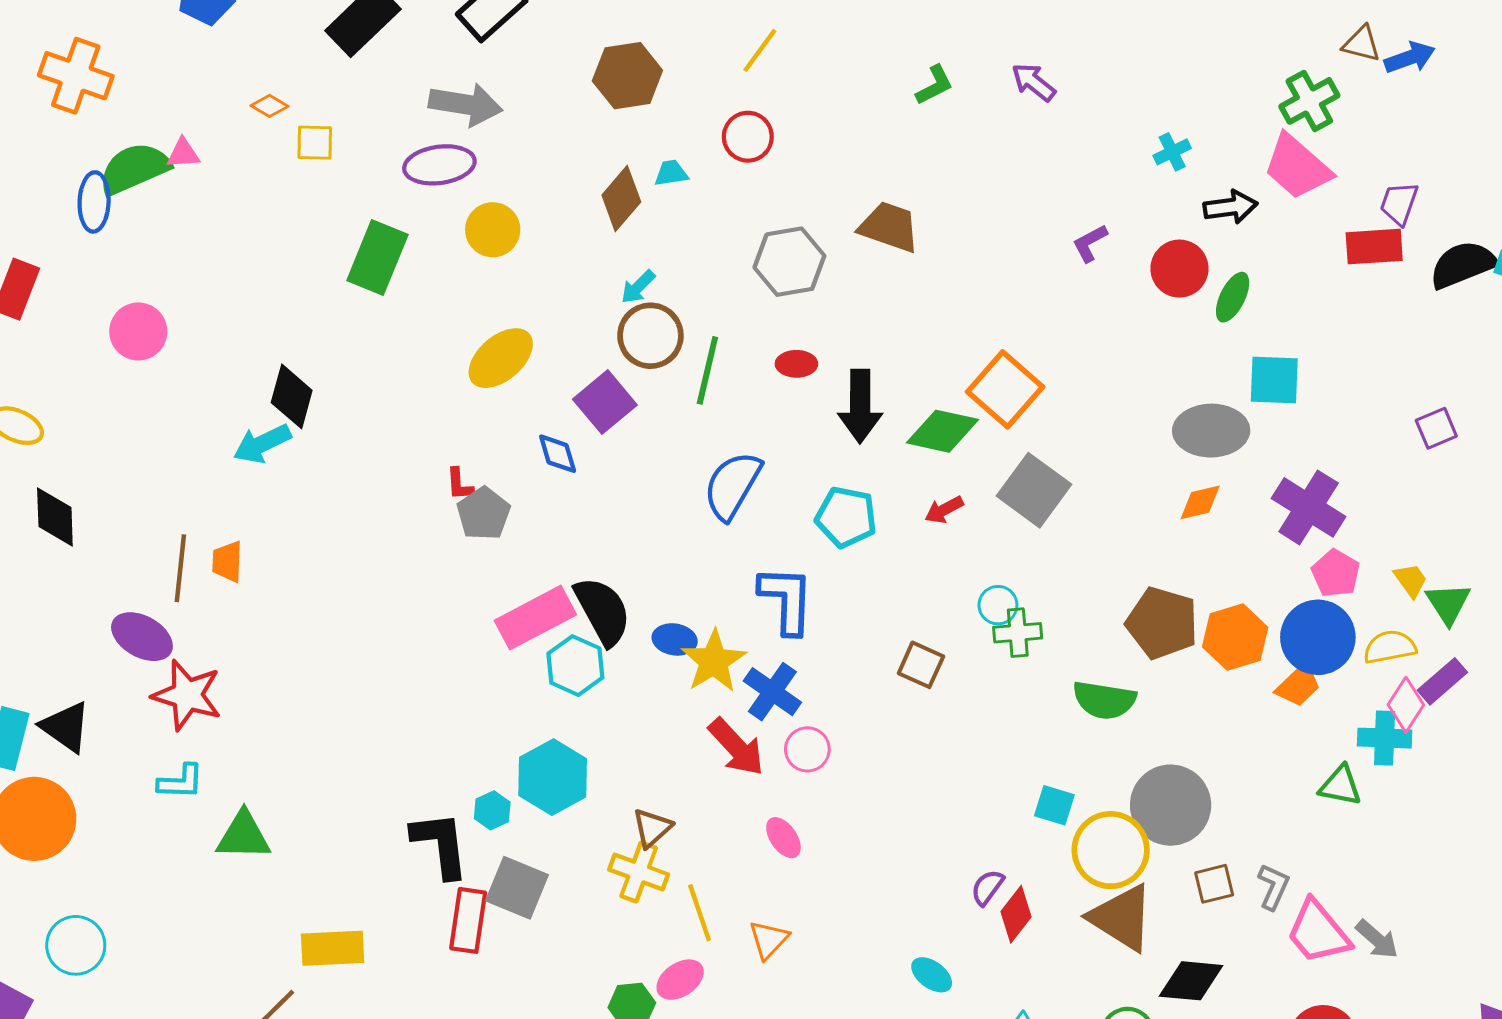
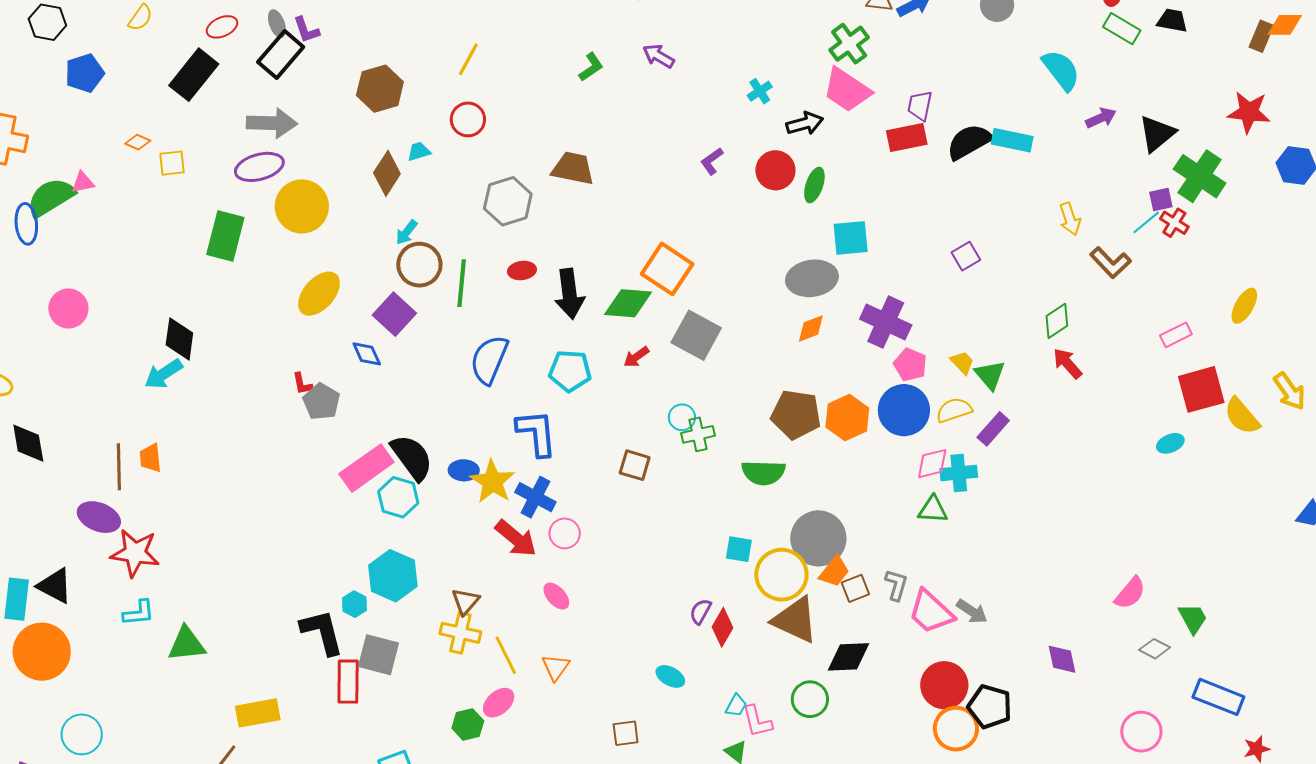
yellow circle: (493, 230) -> (302, 206), size x1.4
orange trapezoid: (1298, 685) -> (834, 572), moved
pink diamond: (1406, 705) -> (932, 464), moved, turned 51

